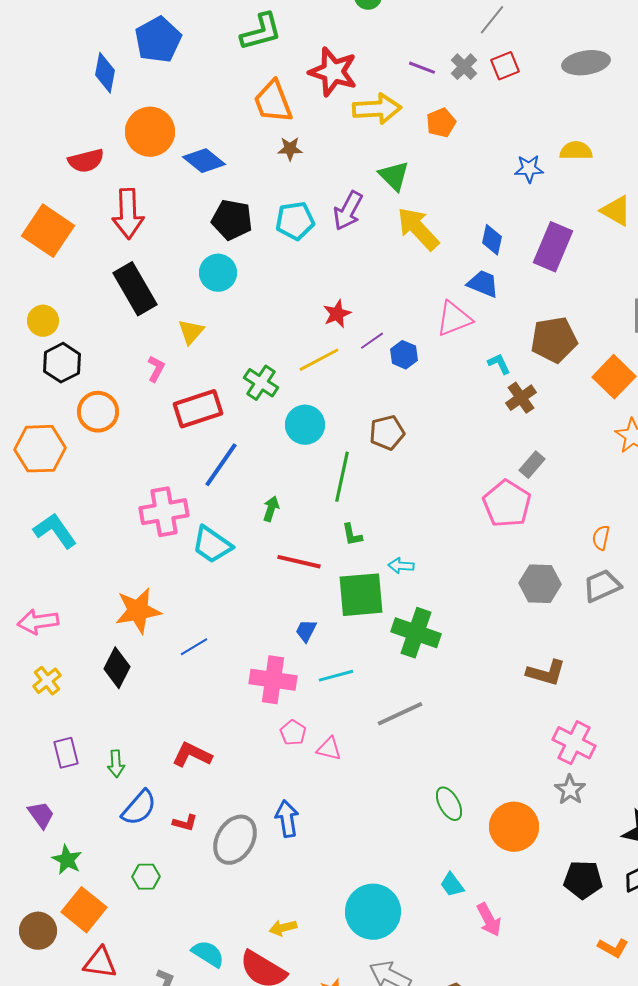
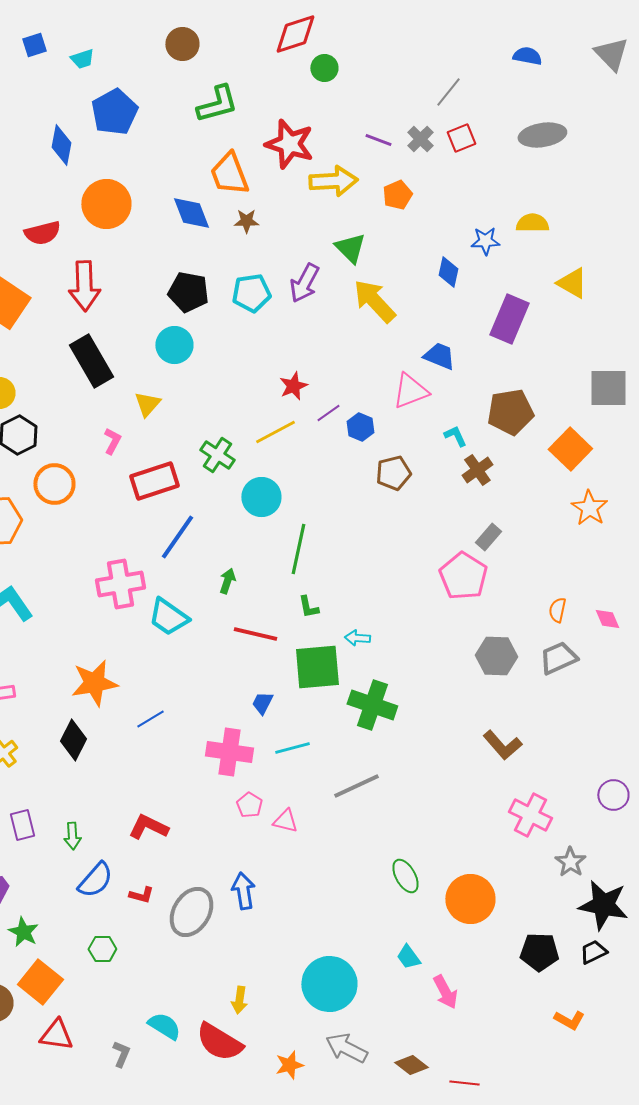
blue diamond: (204, 161) -> (191, 213), moved, turned 30
blue diamond: (492, 240) -> (448, 272), moved
brown pentagon: (387, 433) -> (393, 473), moved
brown L-shape: (546, 673) -> (502, 745), turned 33
gray star: (570, 790) -> (570, 862), moved
yellow arrow: (283, 928) -> (239, 1000), turned -68

